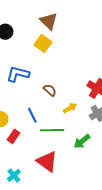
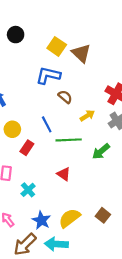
brown triangle: (49, 21) -> (81, 53), moved
blue L-shape: (18, 74) -> (48, 75), moved
red triangle: (47, 161) -> (64, 174), size x0.6

